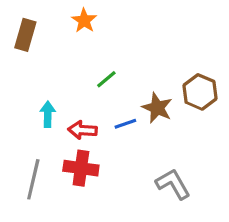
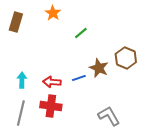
green line: (106, 79) -> (81, 33), moved
cyan arrow: (48, 114) -> (22, 80), moved

